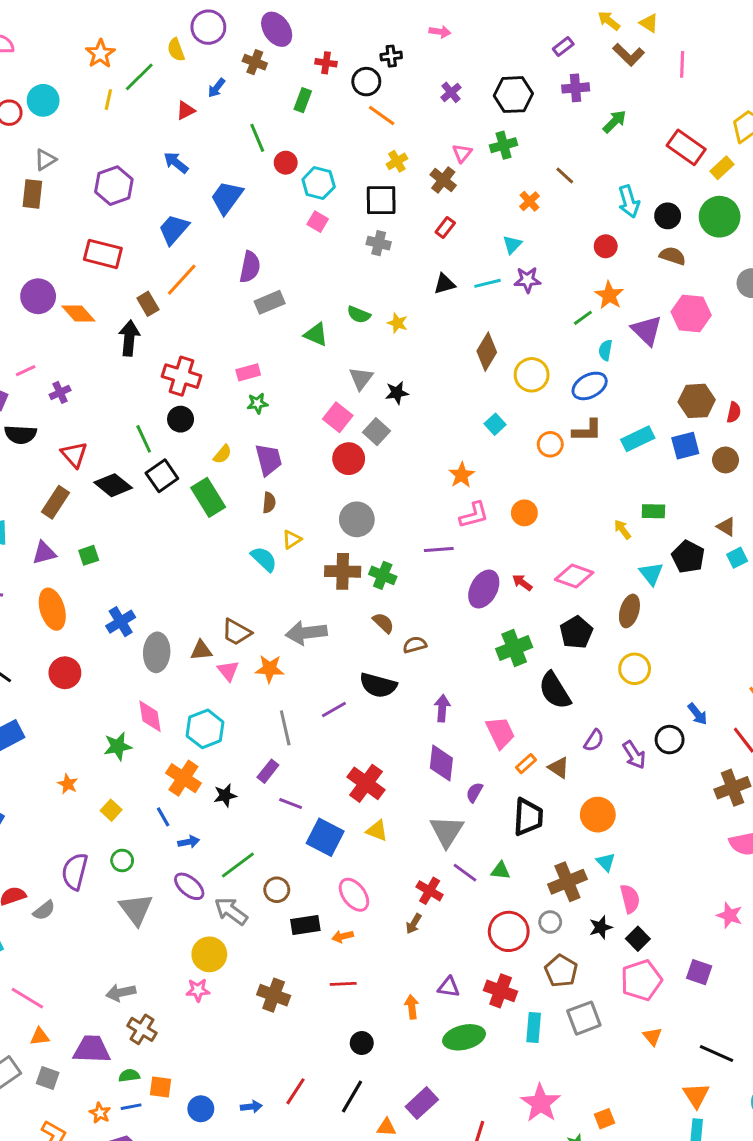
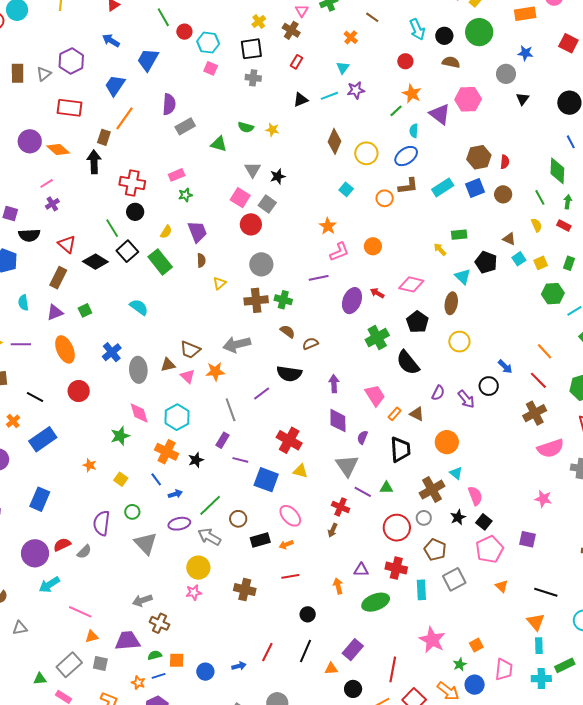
gray triangle: (45, 160) -> (44, 74), moved
brown rectangle: (148, 304) -> (104, 137), turned 56
pink line: (26, 371) -> (47, 183), moved
cyan semicircle: (264, 559) -> (139, 307), moved
purple ellipse: (189, 886) -> (179, 524), turned -45

